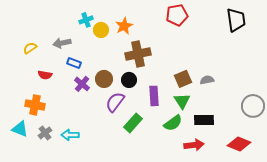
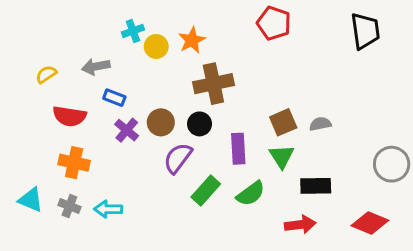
red pentagon: (177, 15) -> (274, 23), turned 30
red semicircle: (45, 75) -> (69, 116), size x1.5
orange cross: (35, 105) -> (74, 163), moved
green semicircle: (173, 123) -> (251, 194), moved
gray cross: (45, 133) -> (69, 206), turned -32

